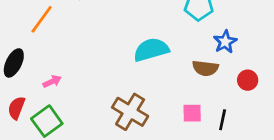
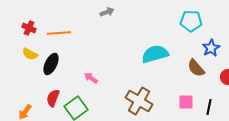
orange line: (42, 19) -> (59, 33), moved, turned 50
brown semicircle: (205, 68) -> (196, 68), turned 42
pink arrow: (52, 81) -> (91, 78), moved, turned -120

